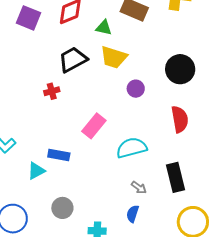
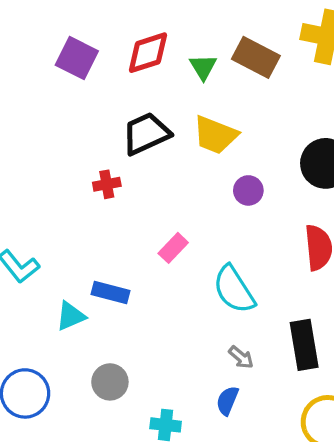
green triangle: (104, 28) -> (203, 67), moved, turned 42
pink rectangle: (94, 126) -> (173, 248), size x0.7
cyan semicircle: (132, 148) -> (234, 289), turned -112

